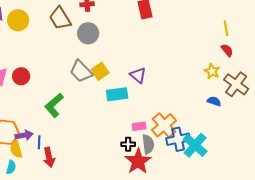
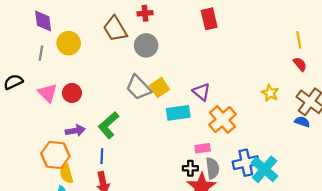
yellow circle: (18, 20) -> (69, 43), moved
yellow star: (212, 71) -> (270, 93), moved
blue semicircle: (214, 101) -> (302, 122), moved
orange cross: (164, 125) -> (222, 120), moved
purple arrow: (24, 135) -> (75, 131), moved
blue line: (39, 142) -> (102, 156), moved

